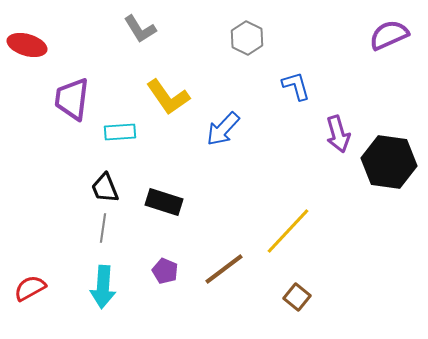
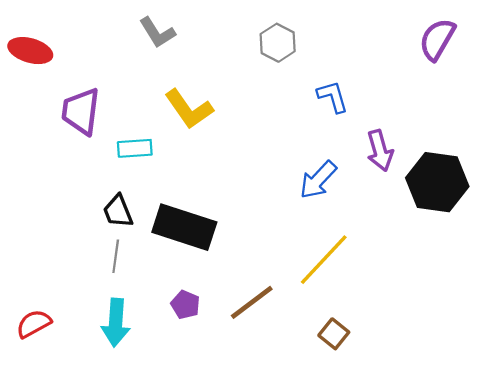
purple semicircle: (389, 35) -> (437, 39), turned -36
blue arrow: (223, 129) -> (318, 180), moved
black rectangle: (164, 202) -> (184, 227), size x1.5

